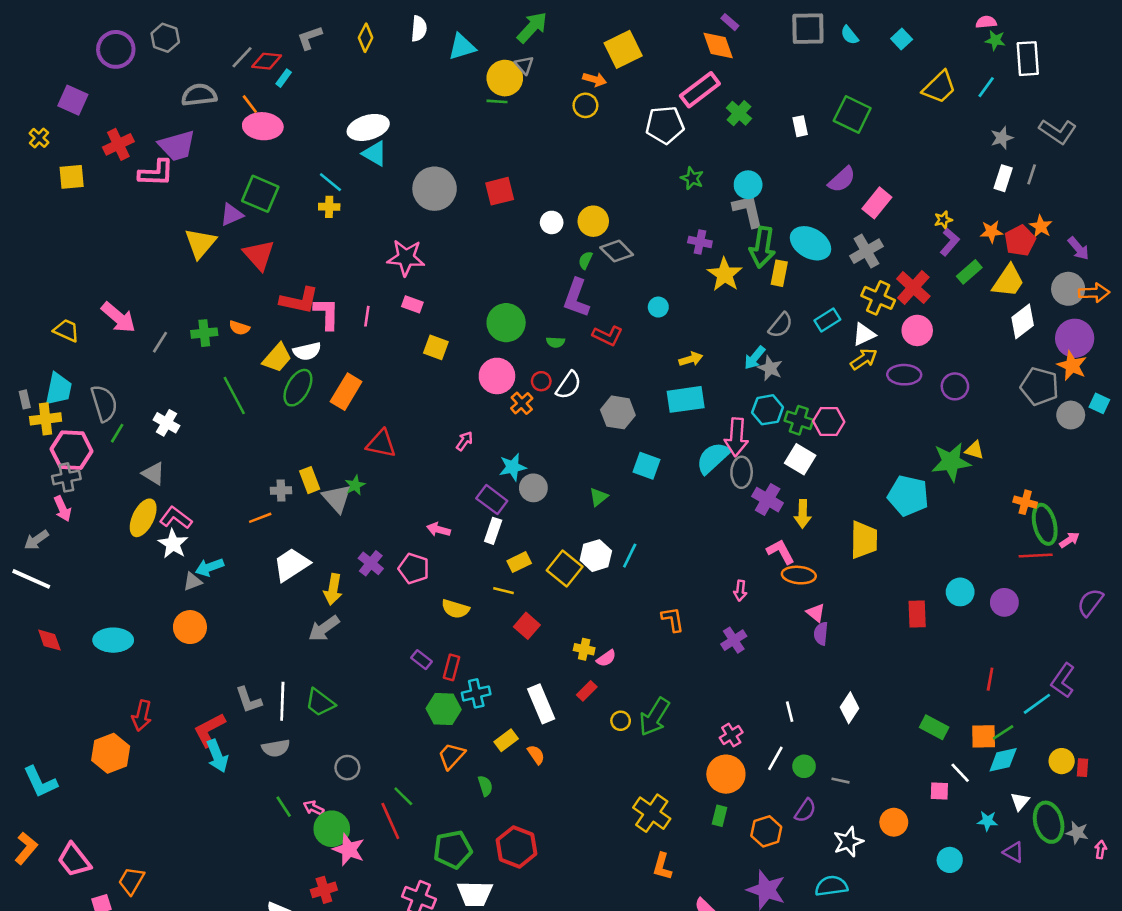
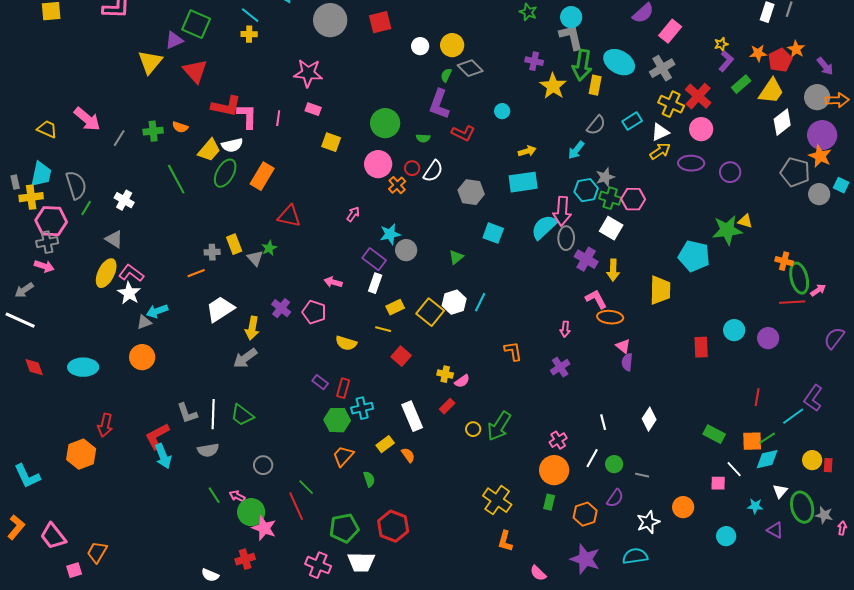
gray star: (770, 368) -> (605, 177), moved, turned 30
gray triangle: (337, 498) -> (255, 258), size x0.7
pink arrow: (62, 509) -> (44, 266), turned -48

